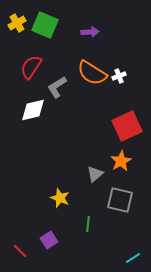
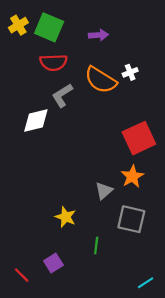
red semicircle: (31, 67) -> (53, 62), moved, turned -125
white cross: (119, 76) -> (130, 72), moved

